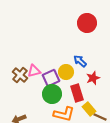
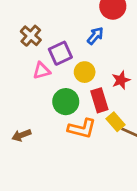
blue arrow: (80, 61) -> (95, 36), moved, turned 88
brown cross: (20, 75) -> (31, 36), moved
purple square: (51, 78) -> (60, 53), moved

